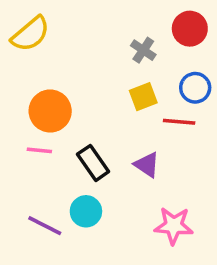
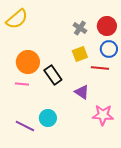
red circle: (190, 29) -> (107, 26), moved
black rectangle: (93, 163) -> (53, 75), moved
pink star: (174, 226) -> (103, 115), moved

